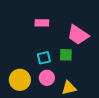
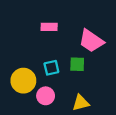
pink circle: (47, 78) -> (46, 96), moved
yellow circle: (20, 80) -> (23, 81), moved

